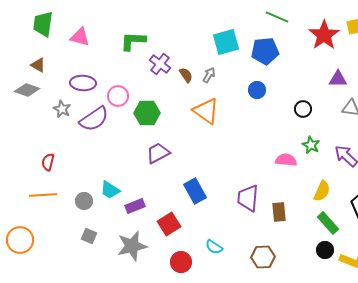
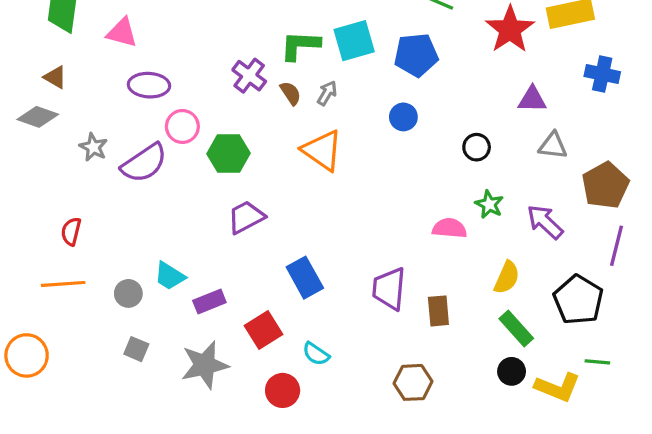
green L-shape: (133, 41) -> (300, 45), moved
purple ellipse: (83, 83) -> (149, 85), moved
cyan semicircle: (214, 247) -> (316, 354), moved

